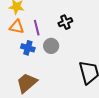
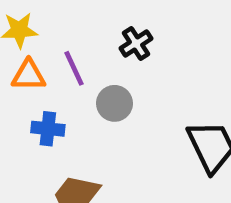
blue cross: (28, 48) -> (48, 129), moved

